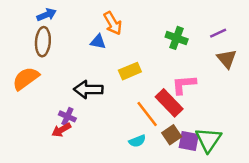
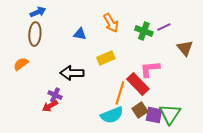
orange arrow: (113, 23) -> (111, 23), moved
purple line: (218, 33) -> (164, 27), moved
orange semicircle: (26, 78) -> (21, 64), size x0.7
orange line: (147, 114) -> (120, 93), turned 55
cyan semicircle: (137, 141) -> (112, 115), size x1.6

